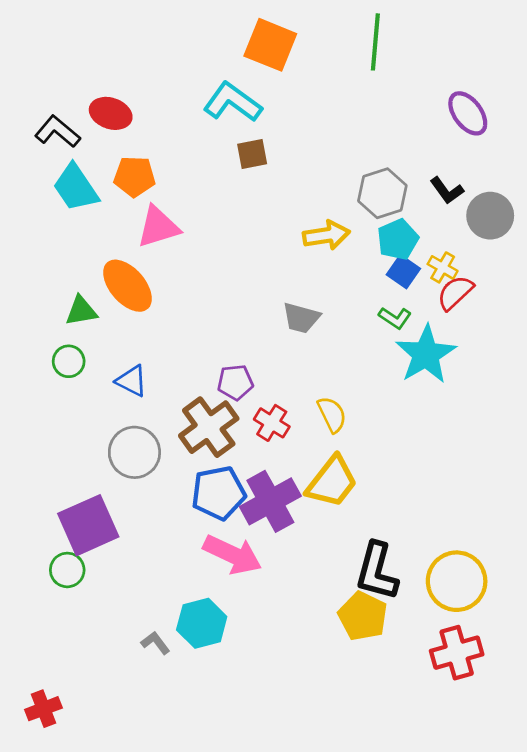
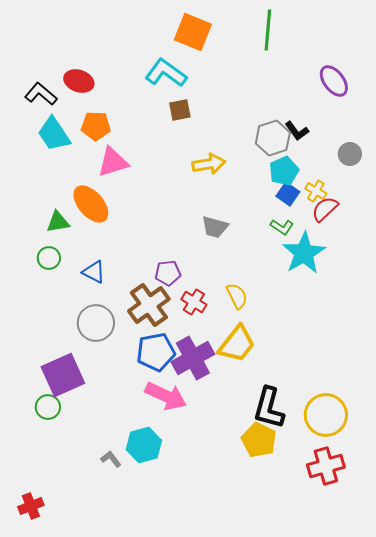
black L-shape: (447, 190) -> (297, 131), moved
gray circle: (490, 216) -> (350, 154), size x0.7
yellow arrow: (326, 235) -> (209, 164), moved

